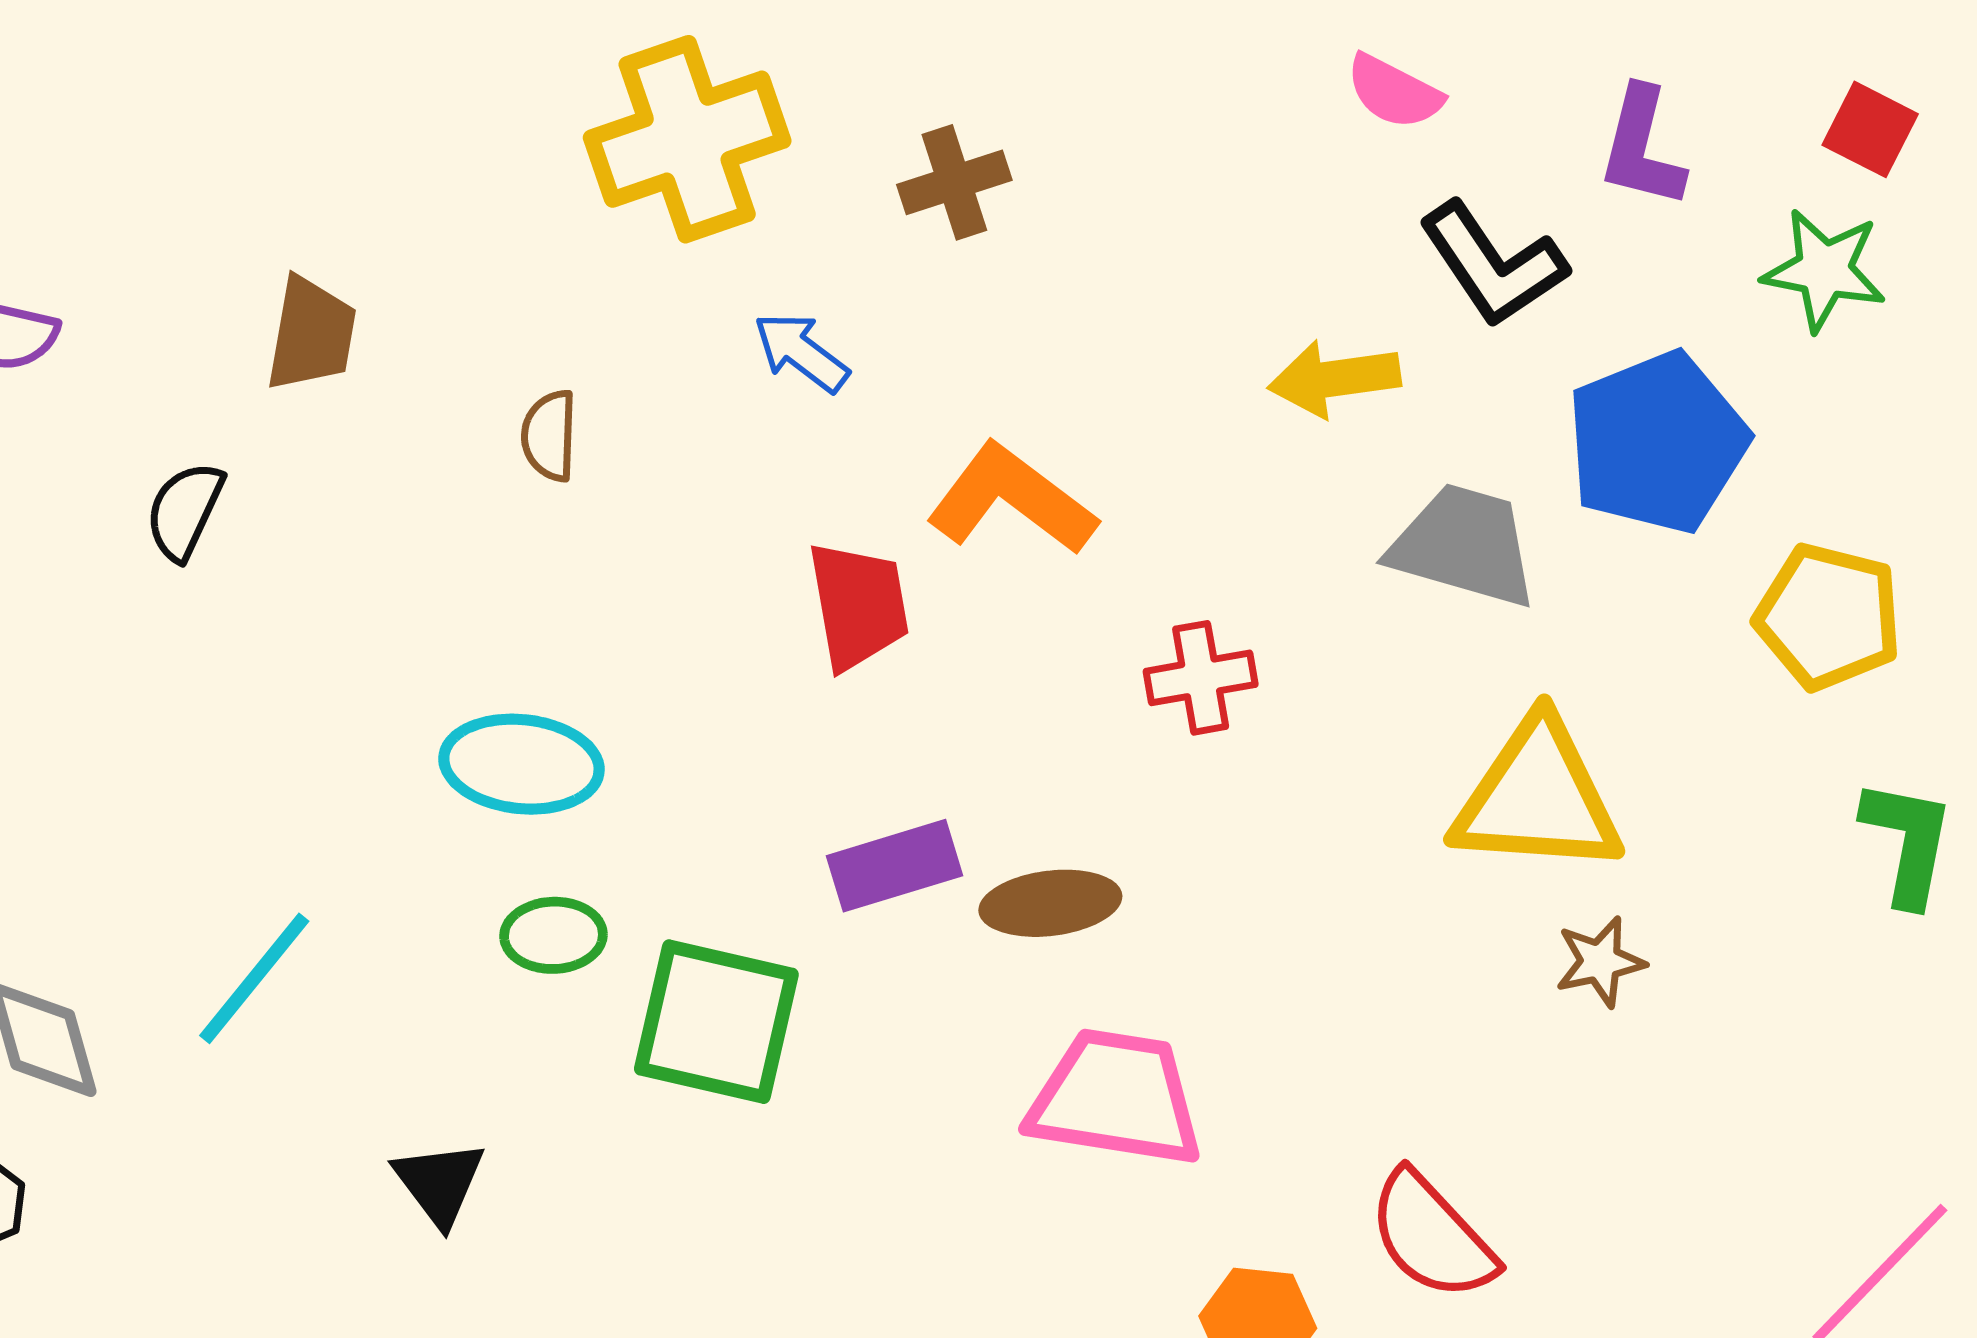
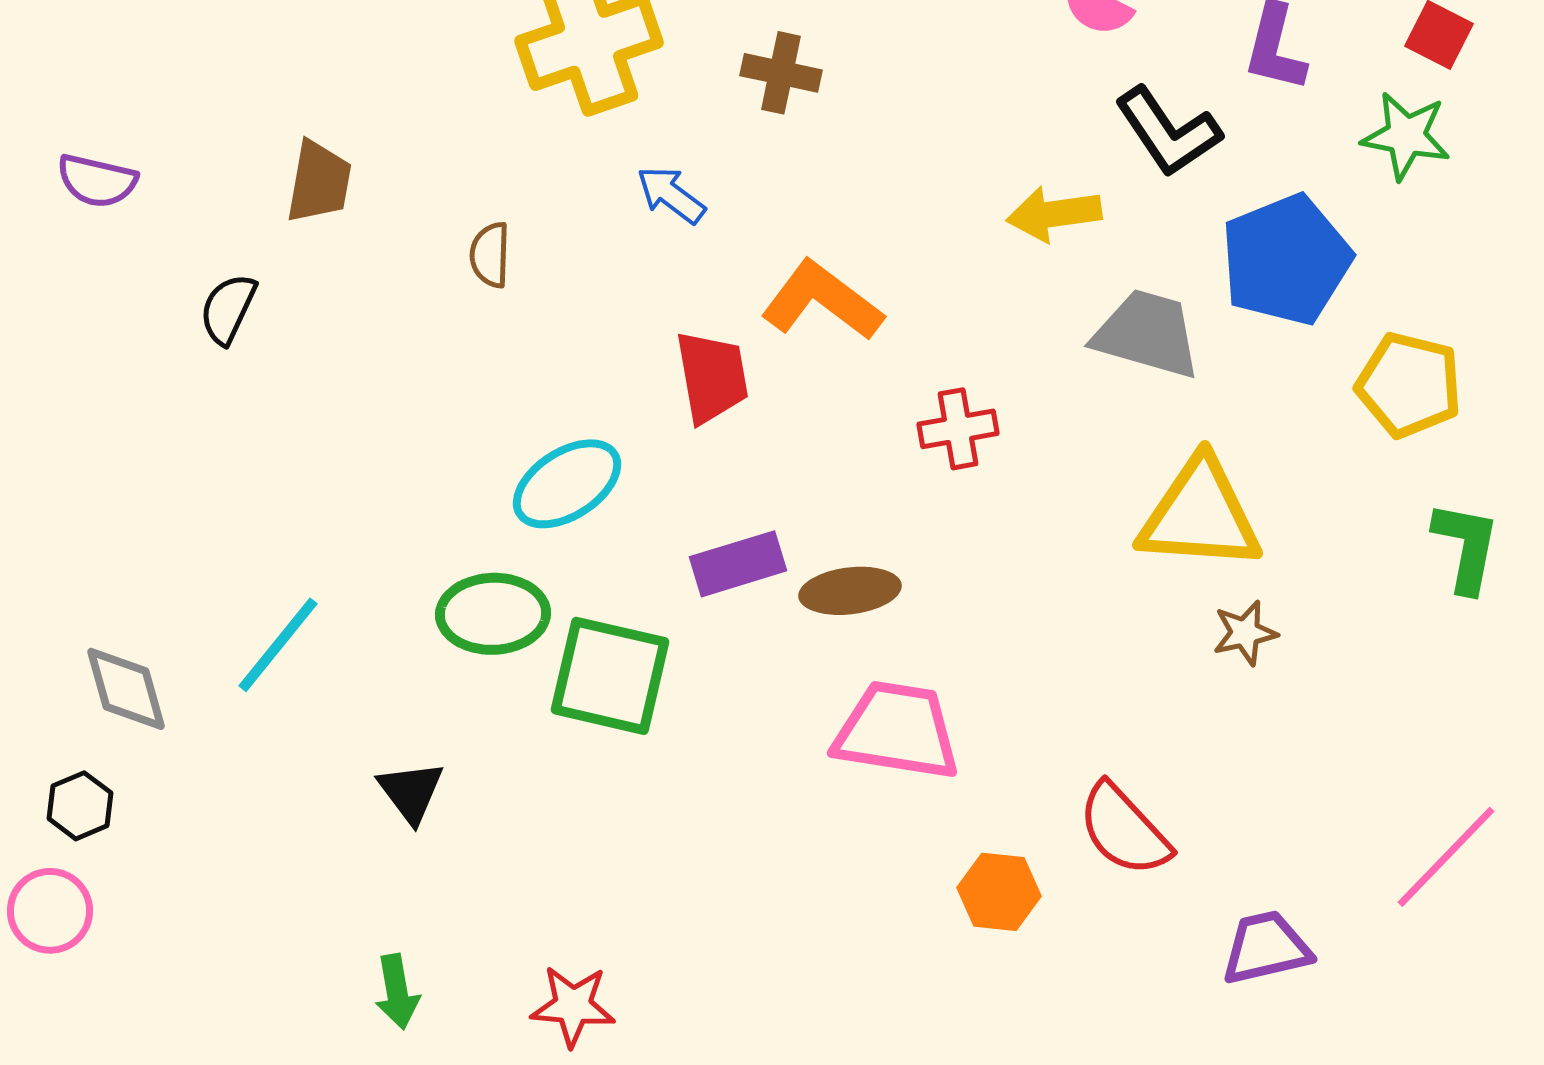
brown cross: (954, 182) -> (781, 73), turned 30
cyan ellipse: (521, 764) -> (567, 484), moved, turned -39
green ellipse: (553, 935) -> (493, 614), size x1.5

